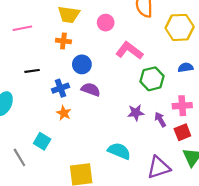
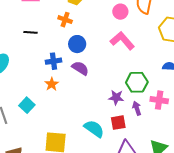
pink circle: (106, 23) -> (120, 12), moved
black line: (32, 71) -> (31, 32), moved
green hexagon: (152, 79) -> (137, 82), moved
red square: (182, 132) -> (118, 123), moved

